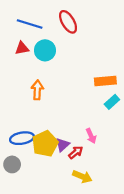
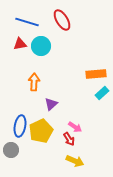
pink arrow: (91, 136) -> (75, 127), moved, turned -32
blue ellipse: (22, 138) -> (20, 126), turned -70
purple triangle: (63, 145) -> (51, 104), moved
red arrow: (76, 152) -> (69, 139), turned 96

